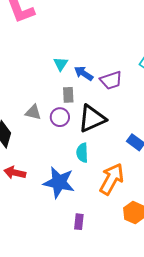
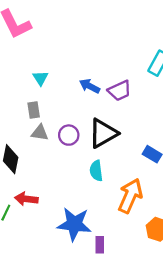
cyan triangle: (61, 64) -> (40, 78), moved
gray rectangle: (68, 95) -> (34, 110), moved
blue star: (59, 182) -> (74, 224), moved

